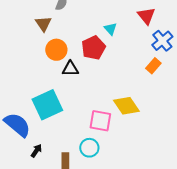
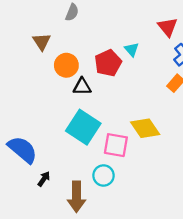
brown triangle: (43, 24) -> (42, 42), moved
cyan triangle: (110, 29) -> (132, 49), moved
cyan square: (47, 105) -> (83, 127), moved, turned -32

